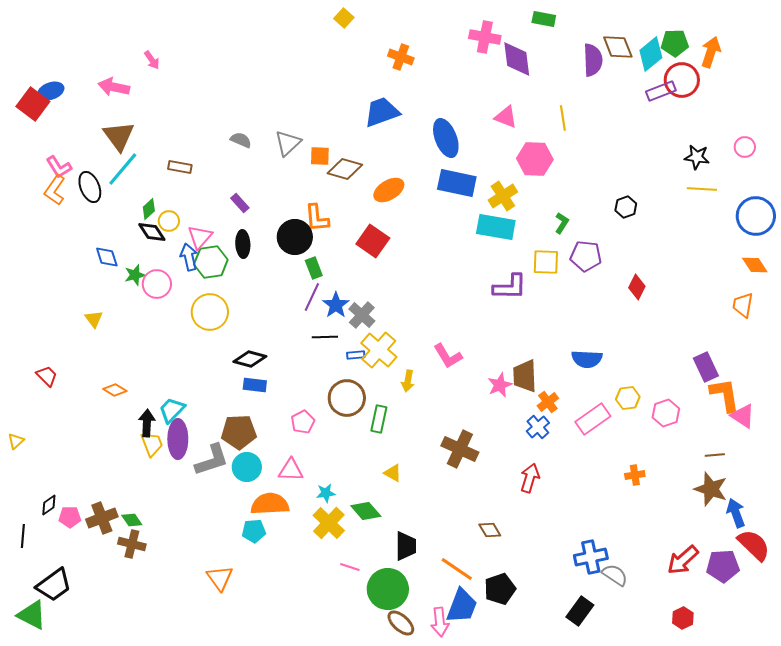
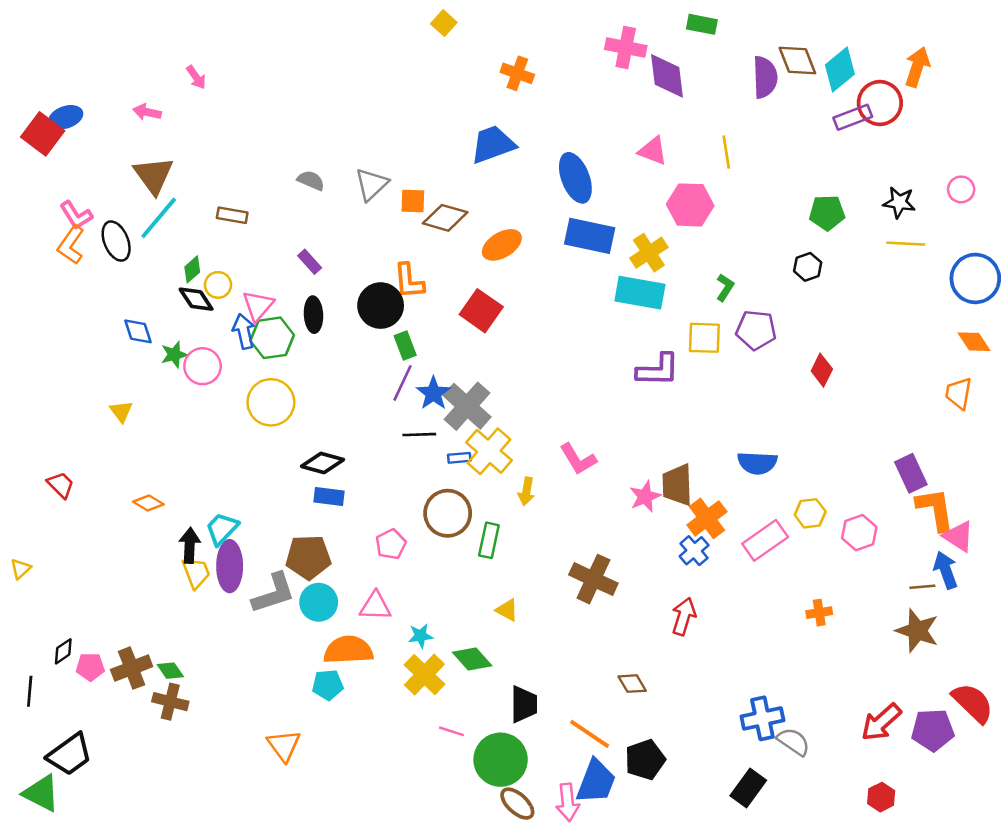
green pentagon: (675, 43) -> (827, 213), moved
pink arrow: (114, 87) -> (147, 112), size x0.7
gray cross: (362, 315) -> (467, 406), size x1.4
orange cross: (548, 402) -> (707, 518), size x1.4
blue arrow: (736, 513) -> (946, 570), moved

